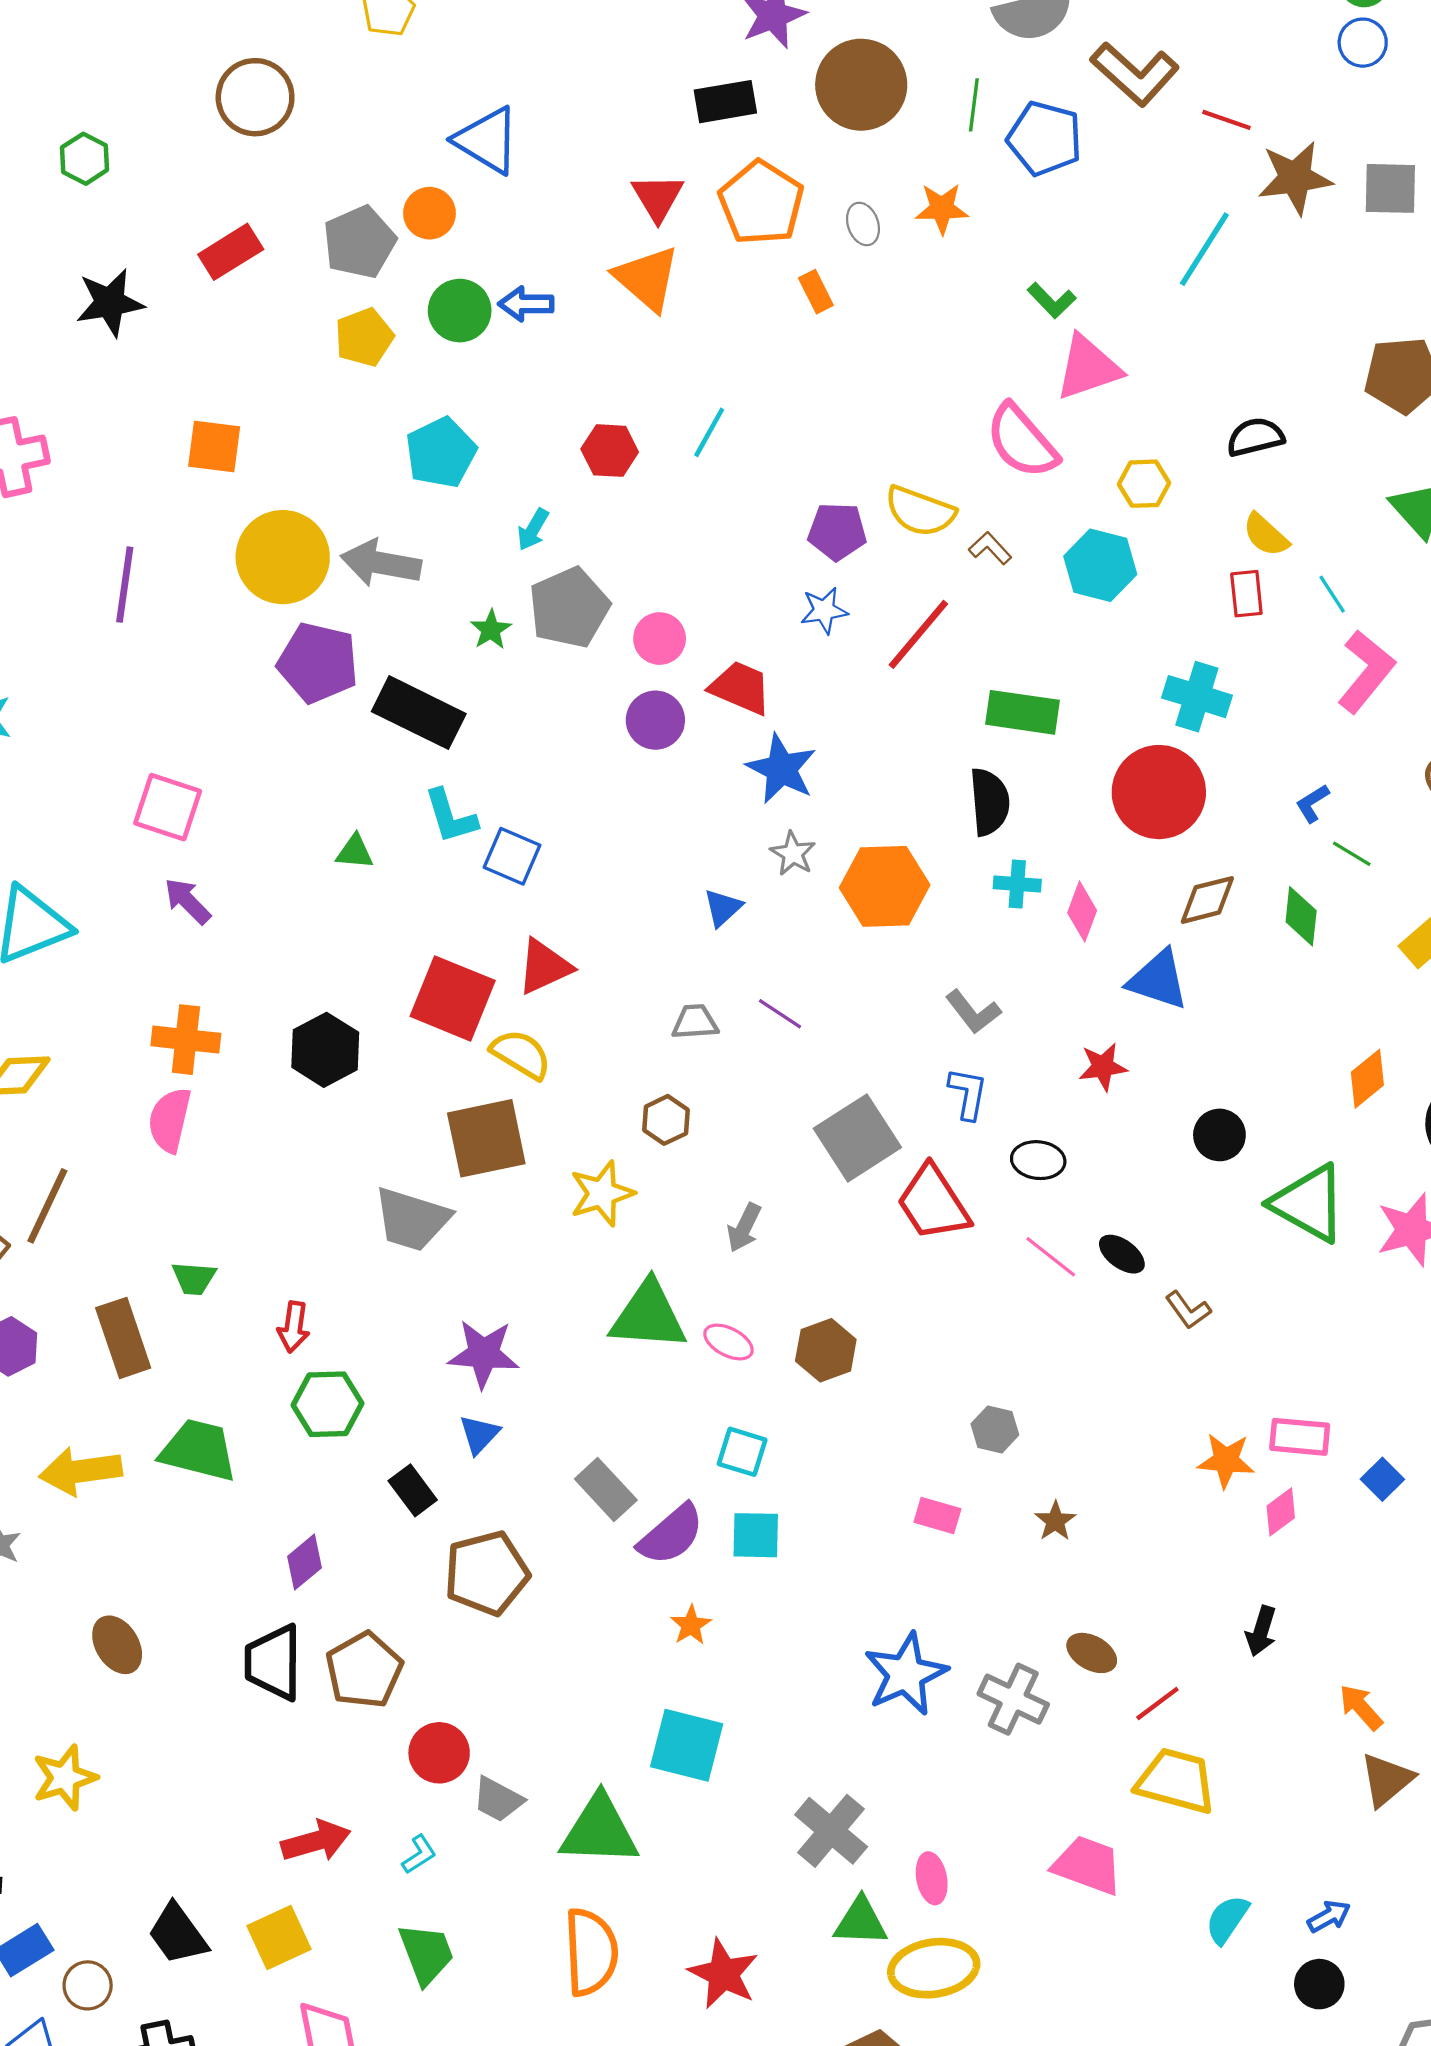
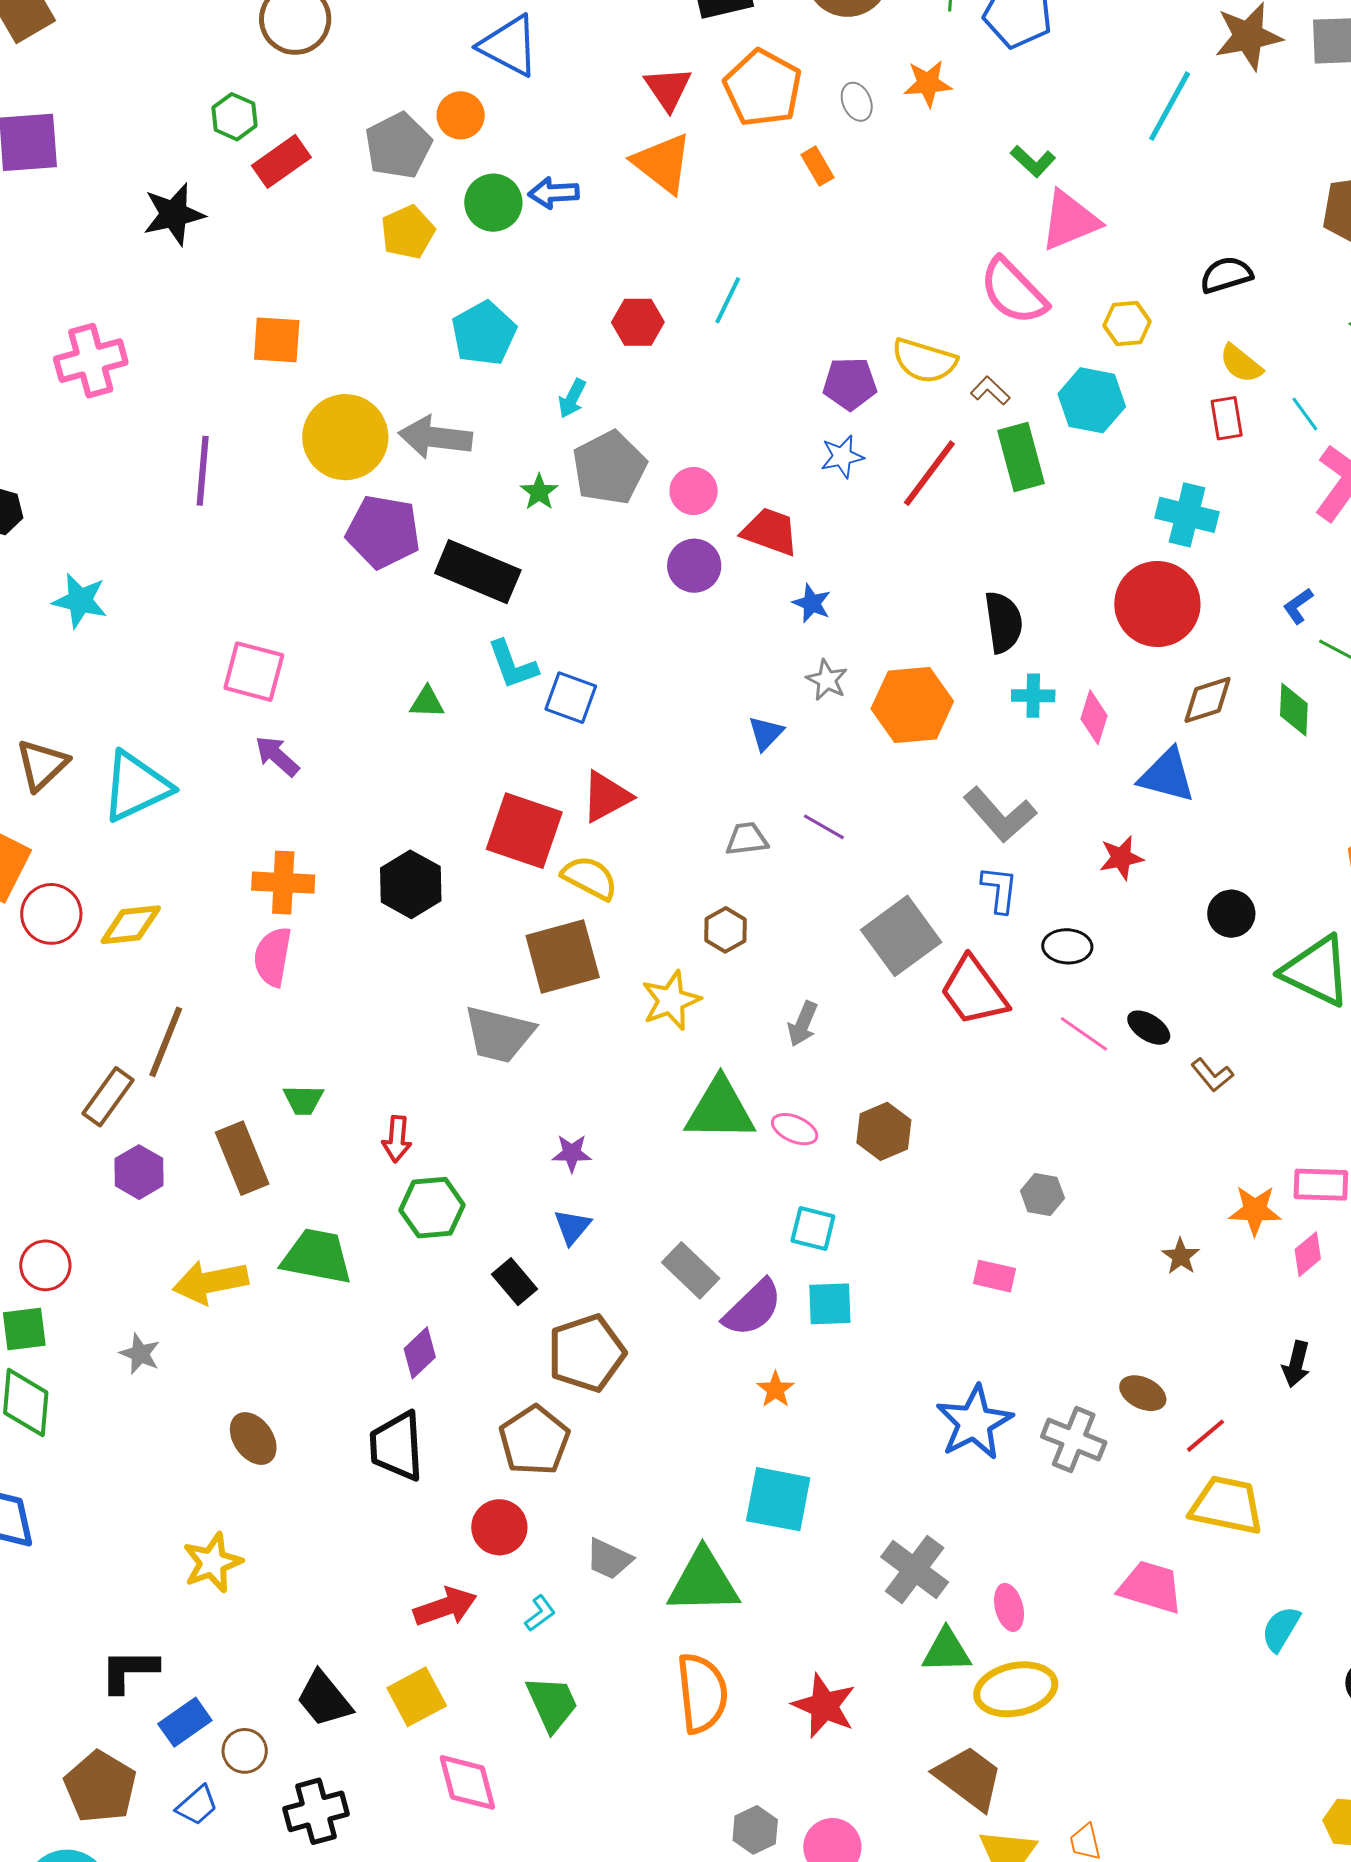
green hexagon: (85, 159) -> (234, 117), moved
green rectangle: (1023, 712) -> (1021, 457), moved, turned 70
blue star: (781, 769) -> (812, 603), size x0.6
gray L-shape: (973, 1012) -> (1000, 815), size x1.4
purple star: (484, 1354) -> (572, 1153), size x0.6
brown star: (1055, 1521) -> (1181, 1256), moved
brown pentagon: (364, 1670) -> (534, 1440), moved
red circle: (439, 1753) -> (499, 1527), moved

